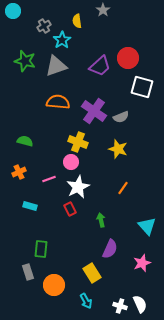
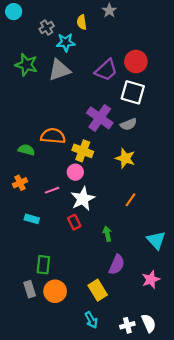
cyan star: (62, 40) -> (66, 42), turned 30
white square: (142, 87) -> (133, 92), moved
orange semicircle: (58, 102) -> (53, 136), moved
orange circle: (54, 285) -> (55, 291), moved
white cross: (120, 306) -> (127, 325), turned -32

